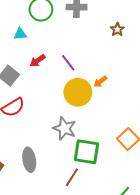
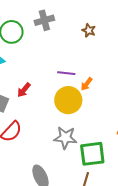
red arrow: (38, 61) -> (24, 90), moved
purple line: (68, 63) -> (66, 73), moved, turned -30

